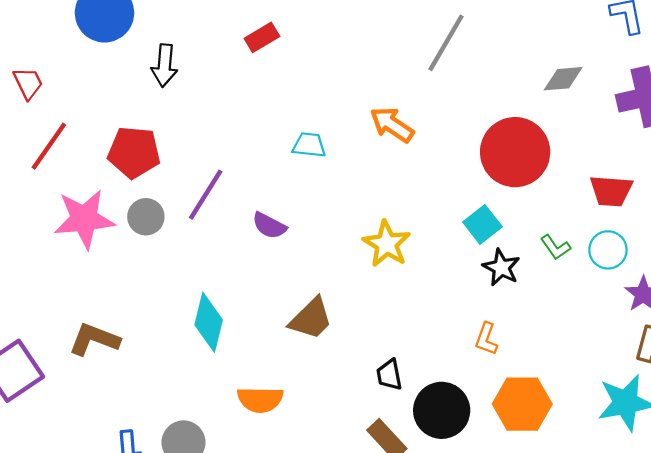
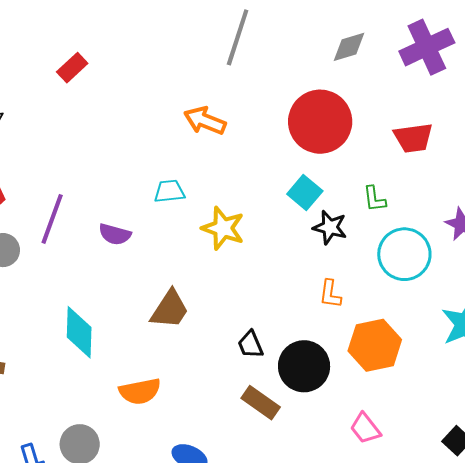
cyan trapezoid: (309, 145) -> (169, 191), moved
green L-shape: (555, 247) -> (374, 199), turned 40
cyan circle: (608, 250) -> (404, 254), moved, size x1.5

